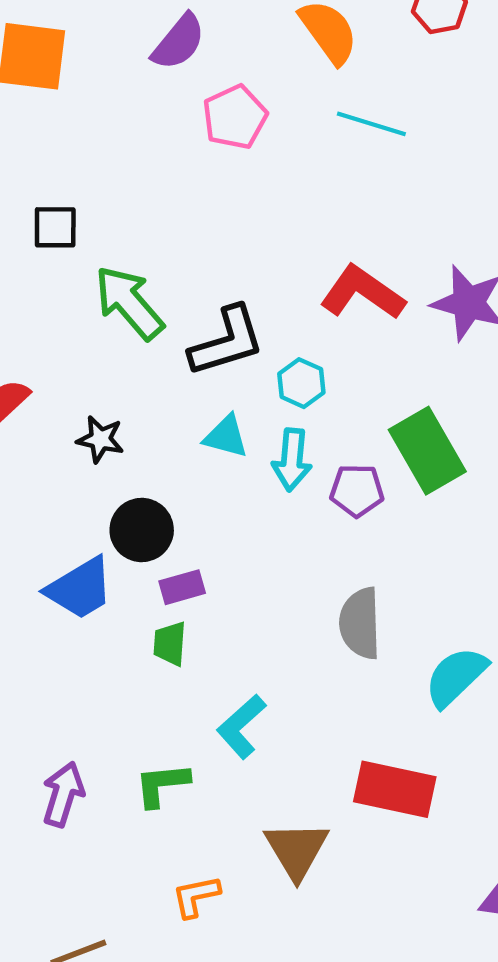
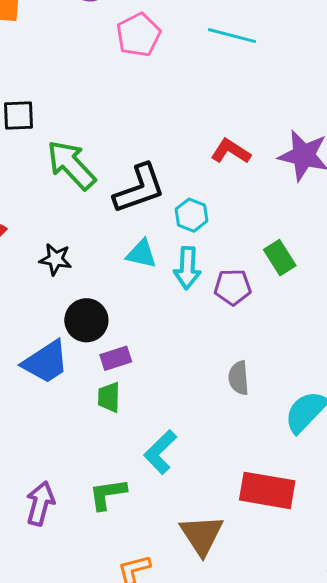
red L-shape: (362, 293) -> (231, 151), size x0.7
green rectangle: (427, 451) -> (280, 258), size x0.6
gray semicircle: (360, 623) -> (239, 378), size x0.7

